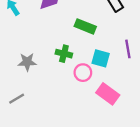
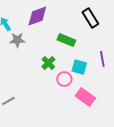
green cross: (64, 54) -> (48, 63), turned 32
gray star: (27, 62) -> (17, 40), moved

